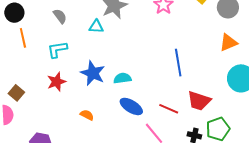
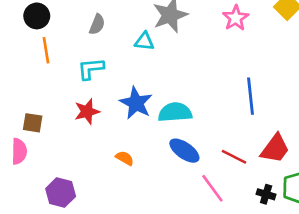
gray semicircle: (60, 16) -> (97, 24), turned 56
cyan semicircle: (122, 78) -> (175, 112), size x1.4
brown square: (16, 93) -> (33, 123), turned -35
red trapezoid: (199, 101) -> (275, 149), turned -75

